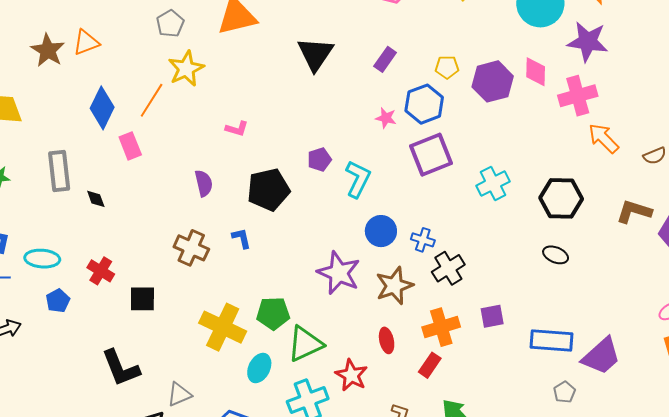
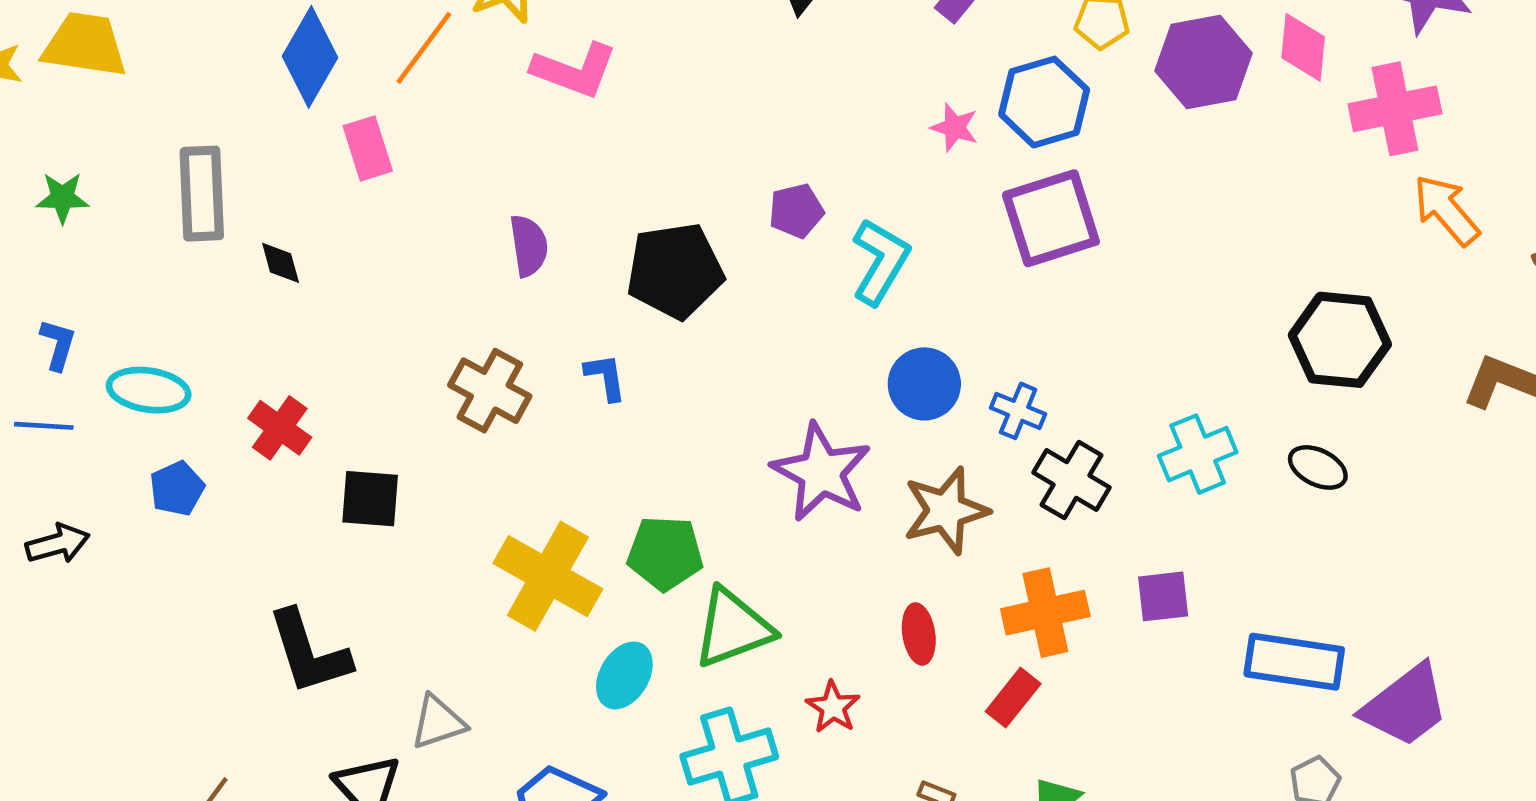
pink L-shape: (237, 129) -> (574, 70), moved, size x1.6
cyan cross: (493, 184) -> (1198, 454), moved
black cross: (448, 268) -> (1072, 480), turned -32
red star: (351, 375) -> (833, 707), size x0.7

